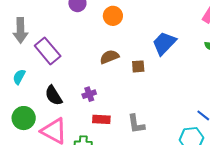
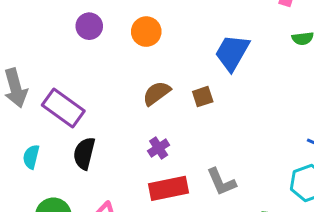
purple cross: (89, 94) -> (159, 148), moved
black semicircle: (54, 95) -> (84, 153), moved, turned 60
red rectangle: (101, 119) -> (168, 188), size x1.4

